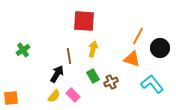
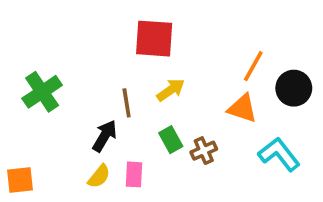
yellow arrow: (93, 49) -> (171, 90), turned 42
green cross: (23, 50) -> (42, 92), size x1.5
pink rectangle: (73, 95) -> (134, 174), turned 48

